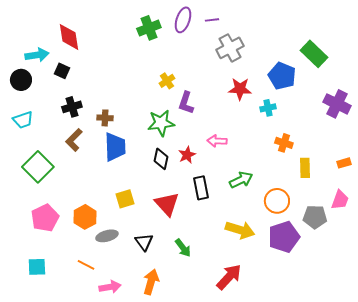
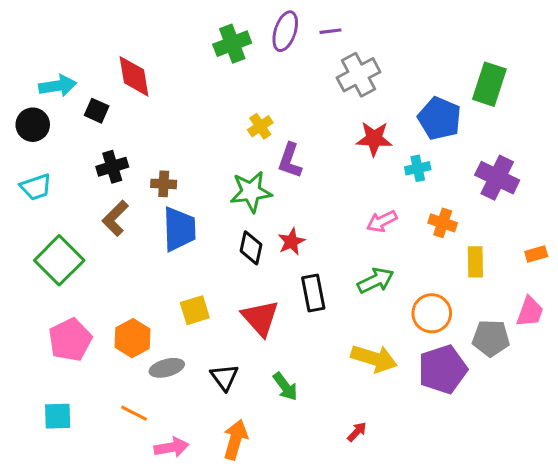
red diamond: (69, 37) -> (134, 76), moved
green rectangle: (314, 54) -> (489, 84), turned 64
purple cross: (337, 104) -> (497, 178), moved
pink arrow: (217, 141) -> (382, 221), moved, turned -30
red arrow: (229, 277) -> (357, 432), size x0.5

